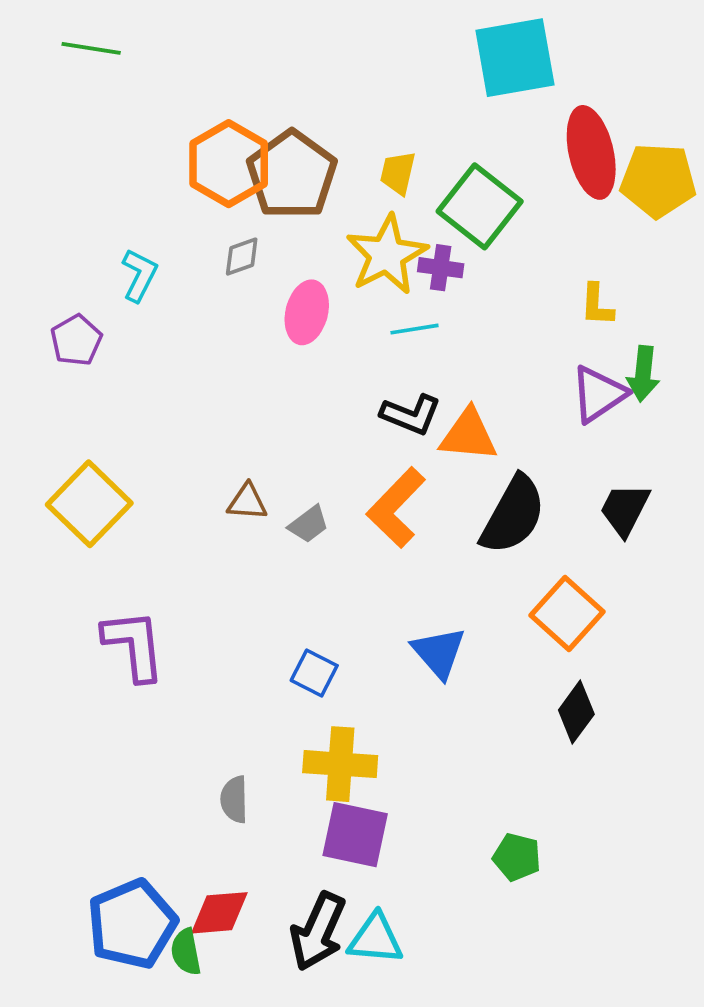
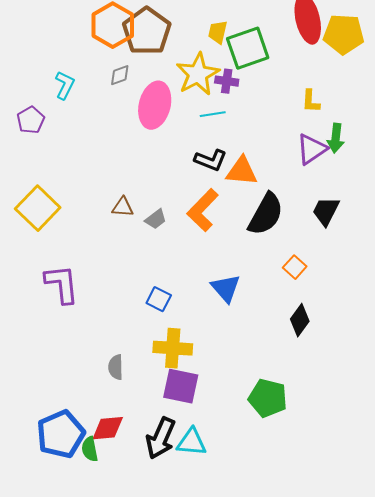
yellow trapezoid: (398, 173) -> (218, 32), moved
green square: (480, 206) -> (248, 48), turned 33
pink ellipse: (307, 312) -> (155, 105), size x1.4
orange square: (567, 614) -> (295, 267), size x0.6
green pentagon: (517, 857) -> (268, 398), size x1.5

